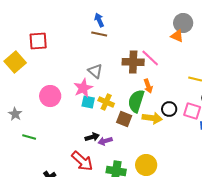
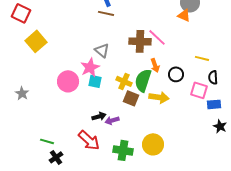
red square: (38, 41) -> (21, 13), moved, turned 30
yellow square: (15, 62) -> (36, 41), moved
pink circle: (50, 96) -> (68, 81), moved
yellow cross: (106, 102) -> (124, 81), moved
black circle: (169, 109) -> (176, 74), moved
green line: (29, 137) -> (47, 141), moved

